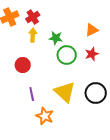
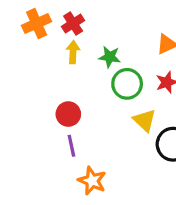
red circle: (23, 65) -> (68, 114), moved
yellow triangle: (65, 92) -> (145, 120), moved, size x0.7

